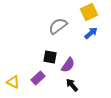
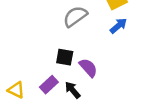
purple semicircle: (68, 65) -> (88, 68), turned -77
black arrow: (72, 85) -> (73, 90), moved

